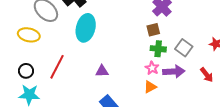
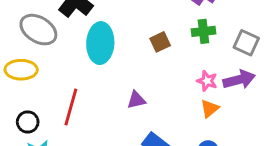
brown square: (153, 30) -> (160, 42), moved
green cross: (158, 49) -> (203, 31), moved

